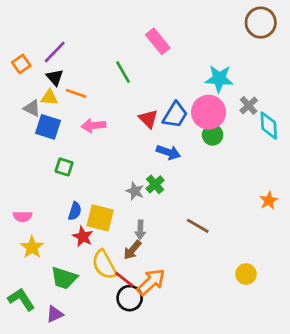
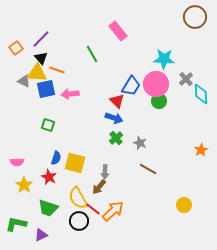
yellow triangle: (49, 97) -> (37, 73), size x1.5
red triangle: (148, 119) -> (117, 101), moved
blue square: (48, 127) -> (46, 89), moved, turned -30
blue arrow: (168, 152) -> (114, 118), moved
gray star: (135, 191) -> (140, 143), moved
red star: (83, 237) -> (49, 177), moved
black circle: (130, 298) -> (79, 221), moved
green L-shape: (21, 299) -> (16, 224), turned -45

